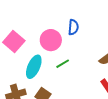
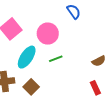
blue semicircle: (73, 27) -> (74, 12), moved, turned -49

